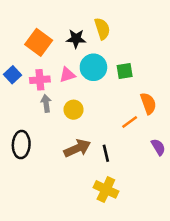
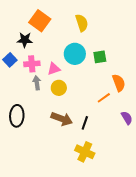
black star: (76, 39) -> (25, 40), moved
orange square: (39, 42) -> (40, 21), moved
pink triangle: (67, 75) -> (54, 69), moved
brown arrow: (77, 148) -> (62, 119), turned 45
black line: (106, 153) -> (85, 123), turned 32

